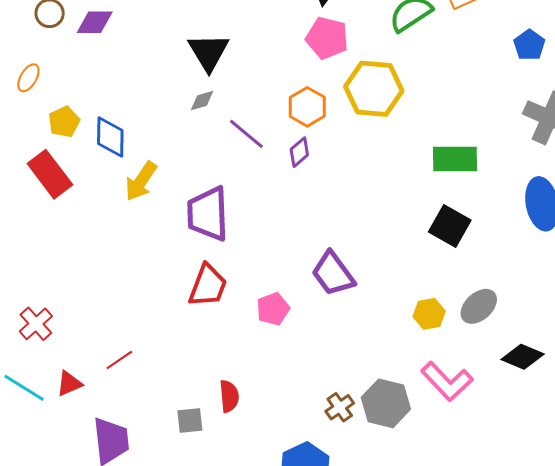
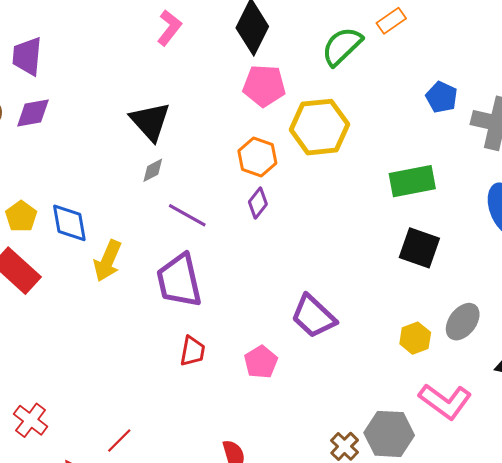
blue pentagon: (529, 45) -> (442, 97), moved
purple line: (246, 134) -> (187, 215), moved
red trapezoid: (208, 286) -> (192, 351), size x0.7

